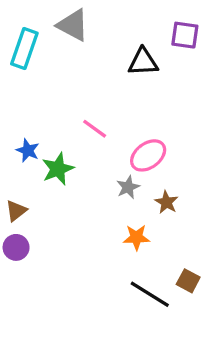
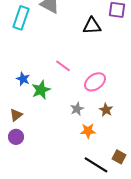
gray star: (128, 187) -> (77, 109), moved

